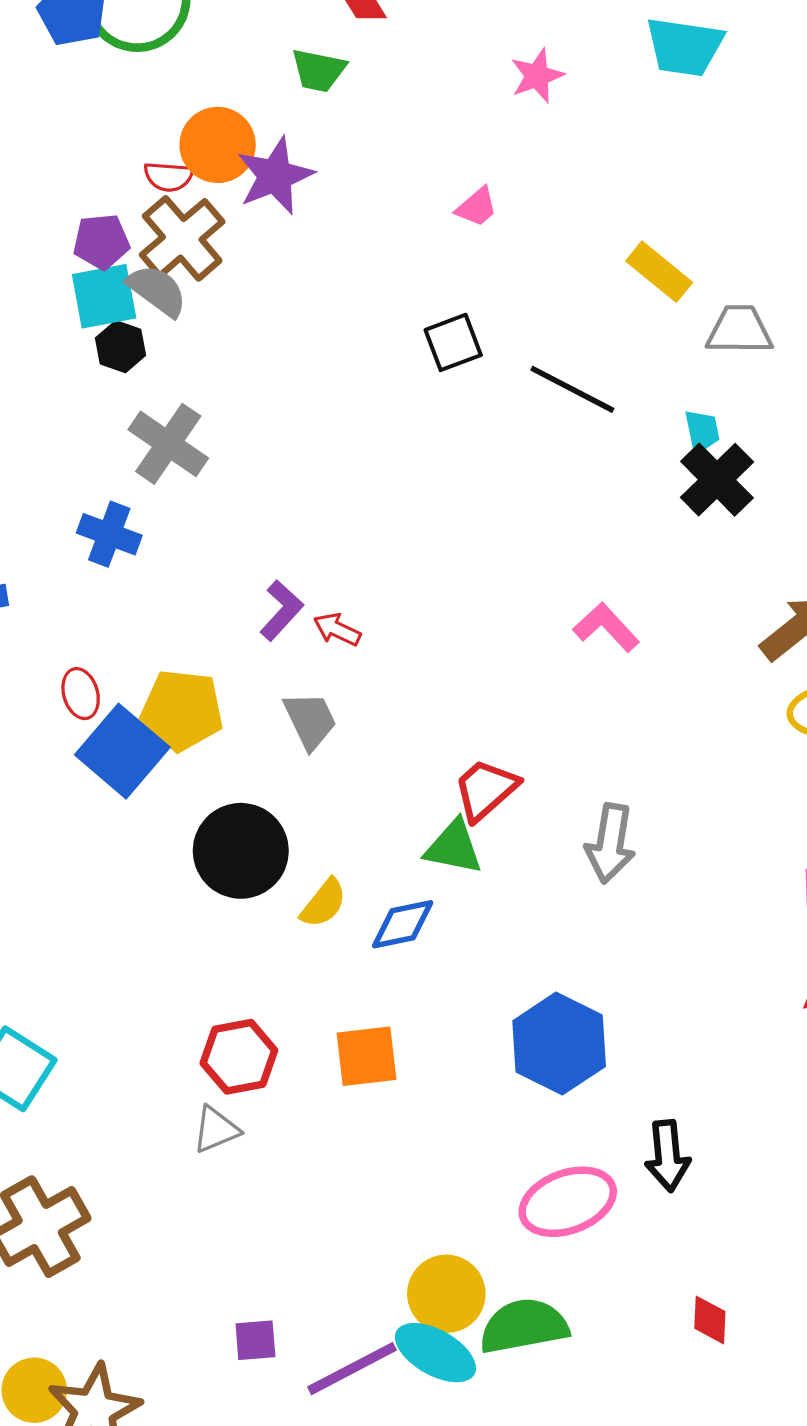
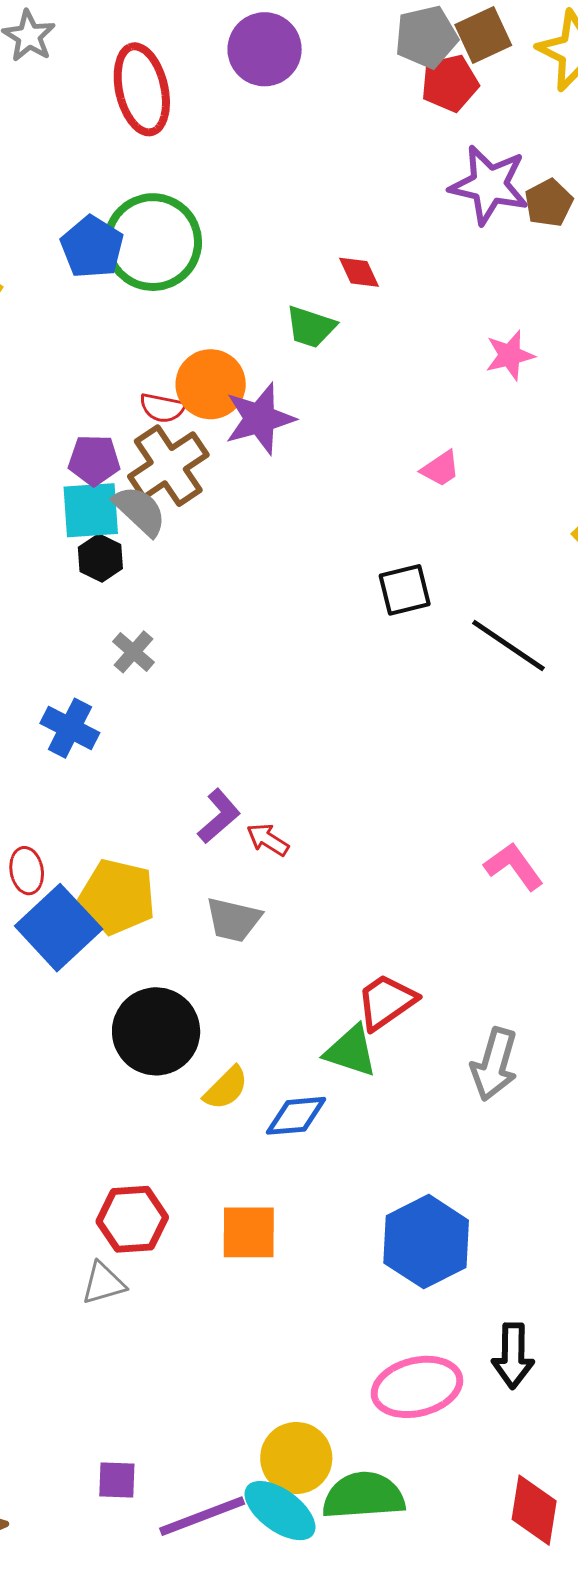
gray cross: (168, 444) -> (133, 652), size x0.6
gray trapezoid: (310, 720) -> (233, 920), turned 122
red diamond: (710, 1320) -> (534, 1510), size x1.5

